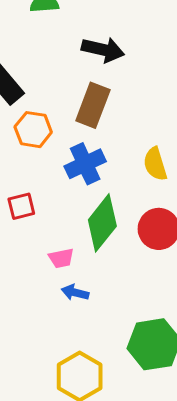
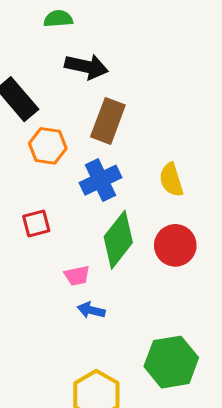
black arrow: (103, 50) -> (86, 67), moved

